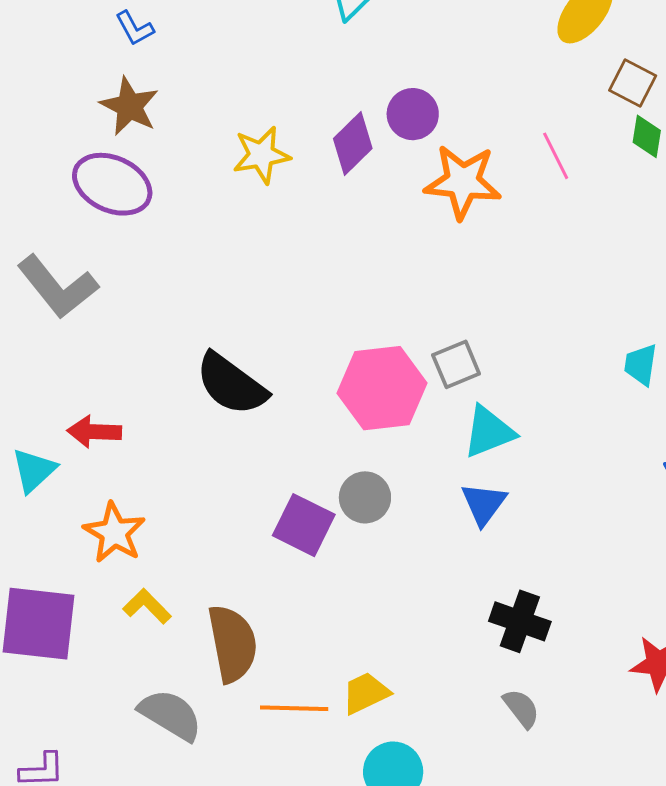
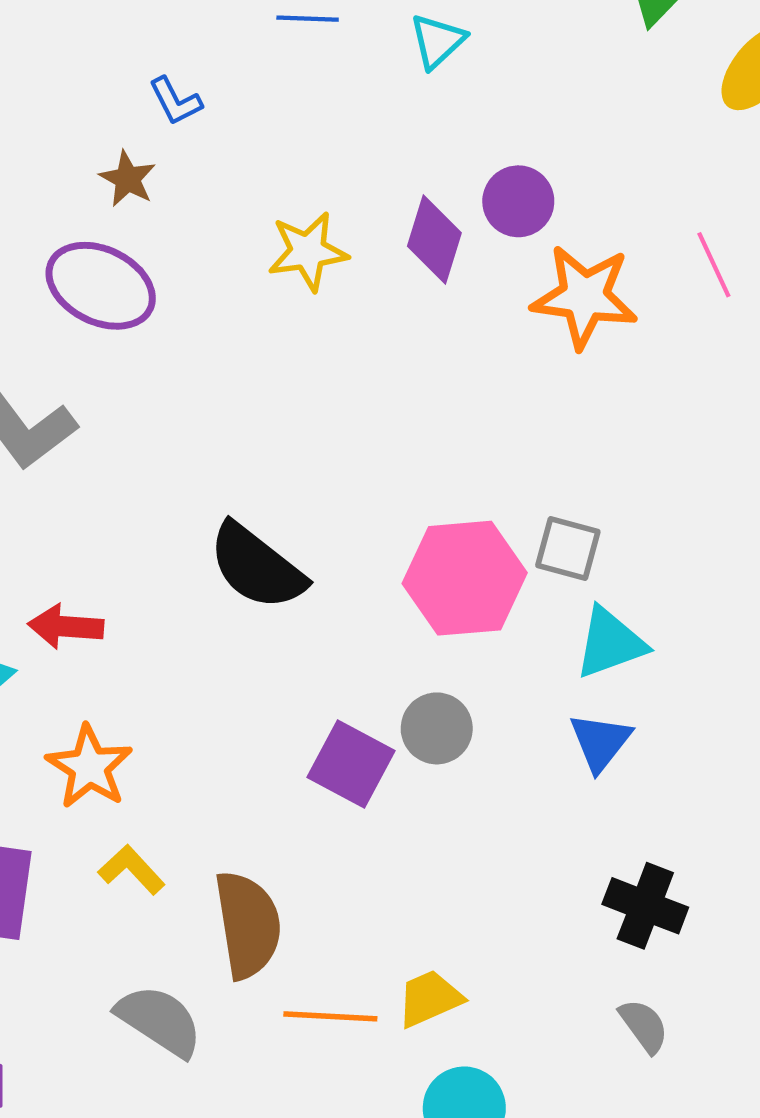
blue L-shape: (135, 28) -> (175, 101), moved
brown star: (129, 106) -> (128, 179), size x0.7
purple diamond: (353, 144) -> (434, 239), turned -30
gray square: (456, 364) -> (568, 549), turned 36

